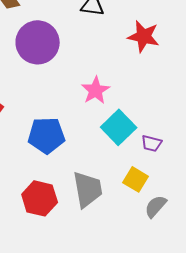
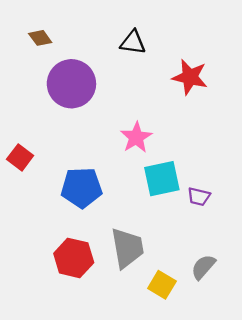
cyan square: (119, 127) -> (162, 179), turned 32
yellow square: (136, 179) -> (162, 285), moved

